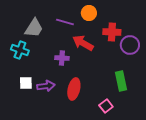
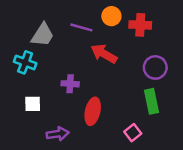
red cross: (112, 32) -> (140, 25), moved
purple circle: (130, 45) -> (155, 67), moved
purple cross: (62, 58) -> (70, 84), moved
purple arrow: (46, 86) -> (58, 134), moved

